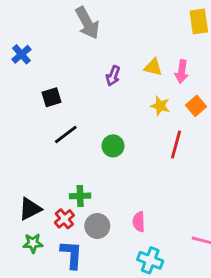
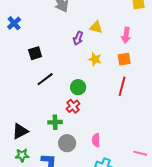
yellow triangle: (153, 67) -> (96, 27), moved
yellow star: (160, 106) -> (95, 59), moved
orange square: (196, 106) -> (124, 59), moved, turned 32
red cross: (64, 219) -> (73, 106), moved

